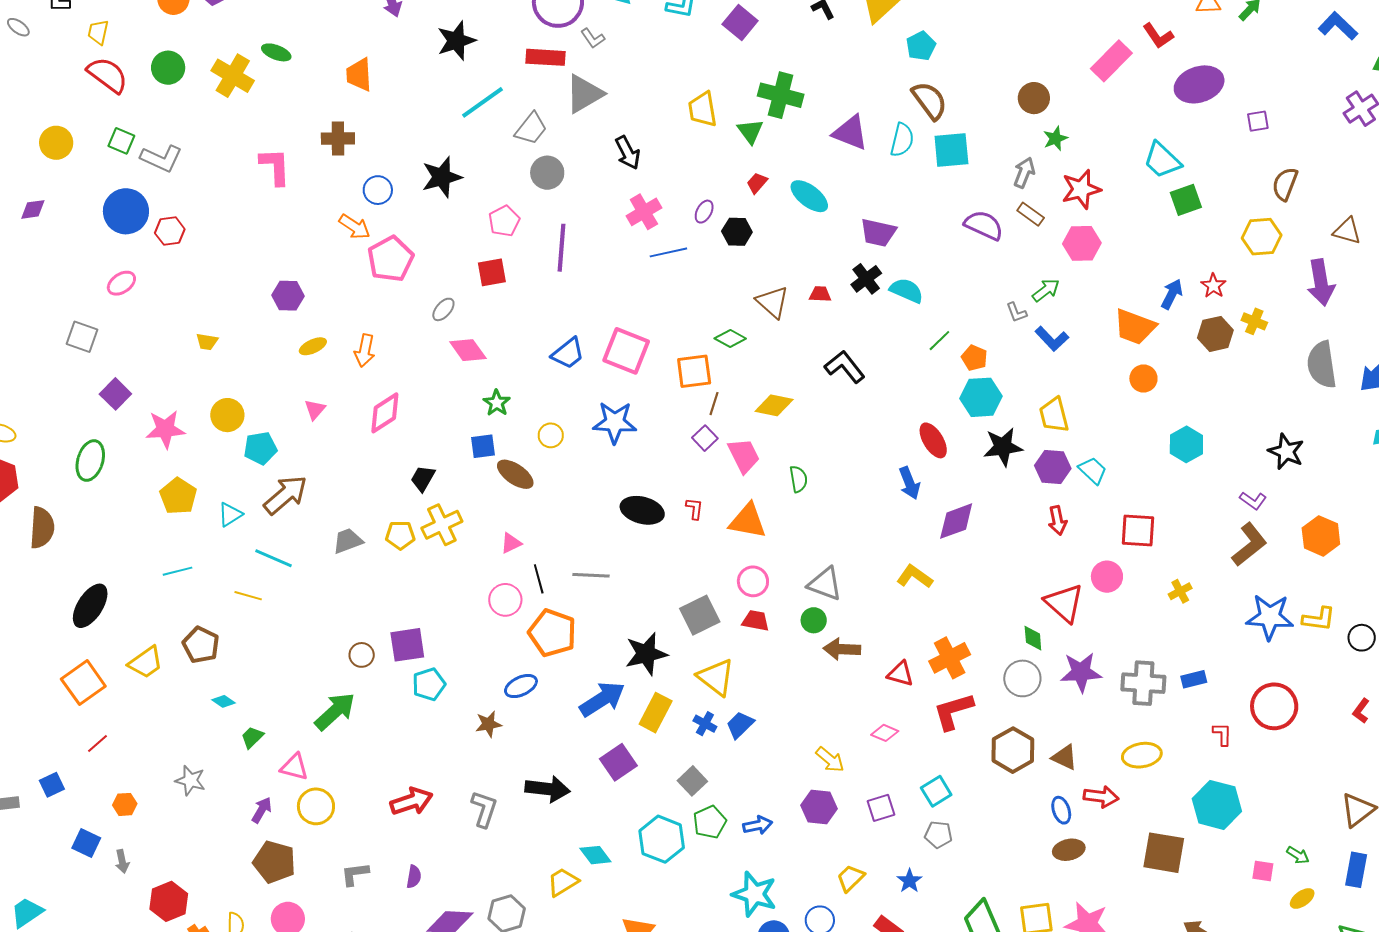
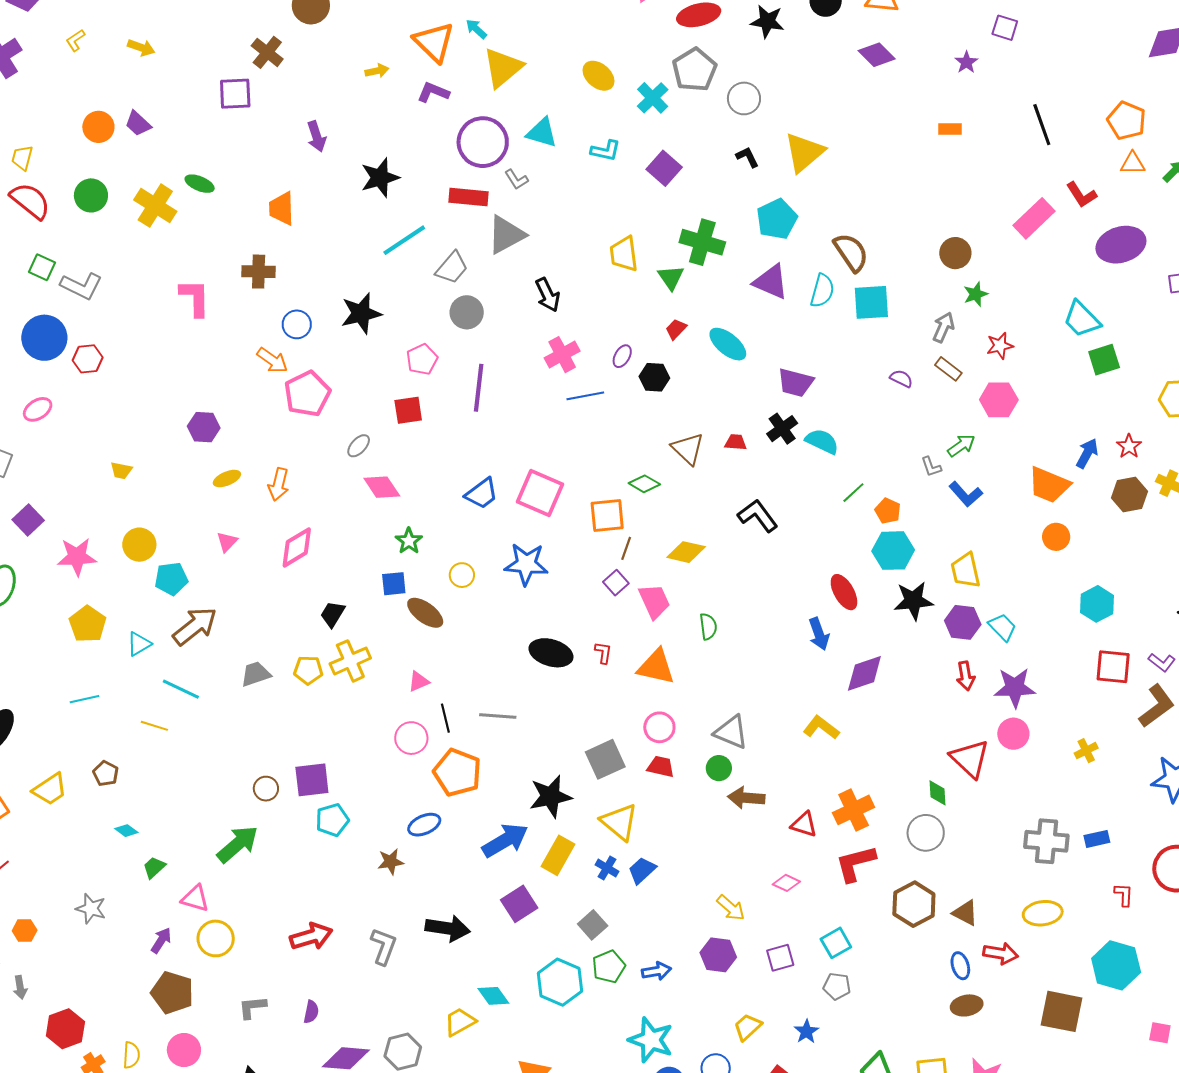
cyan pentagon: (921, 46) -> (777, 219), moved, size x1.4
red star: (1081, 189) -> (1000, 346), size x0.7
purple semicircle: (984, 225) -> (901, 379), size x0.6
red square: (1138, 530) -> (1113, 667), moved
brown pentagon: (201, 645) -> (106, 773), size x0.7
purple star: (1081, 672) -> (1015, 688), moved

